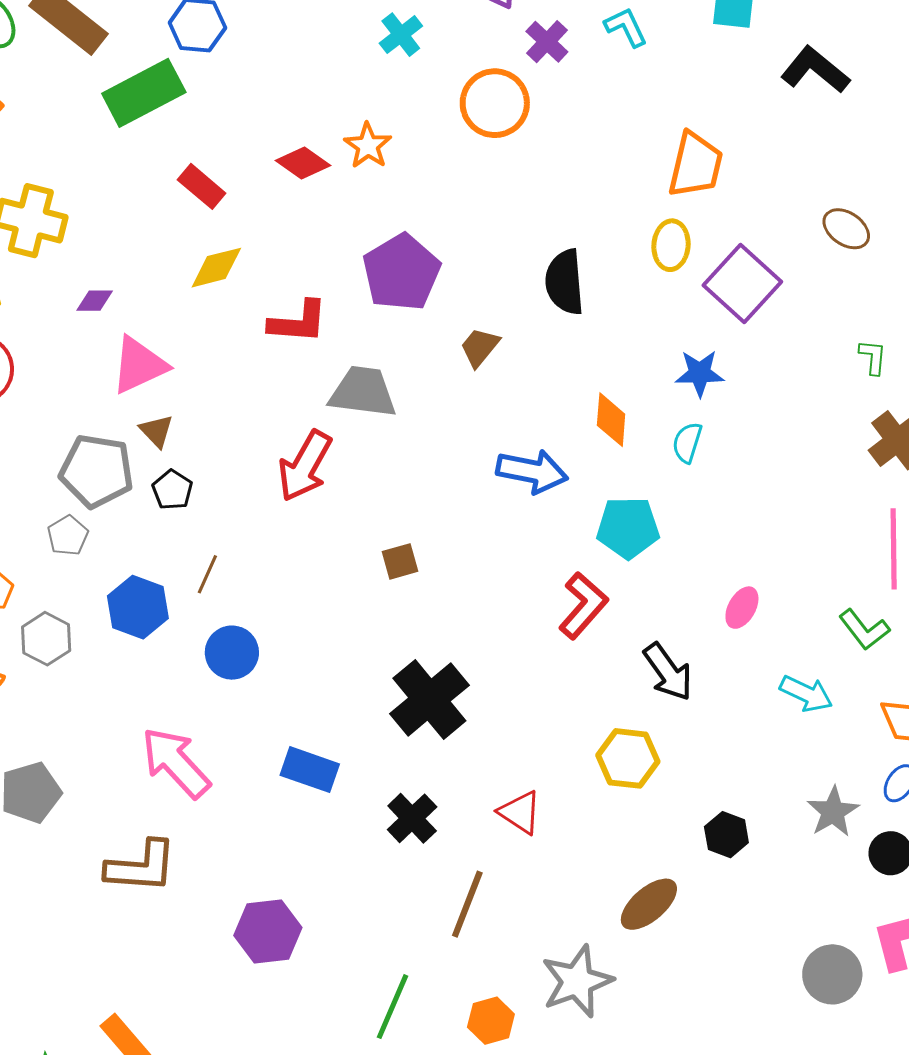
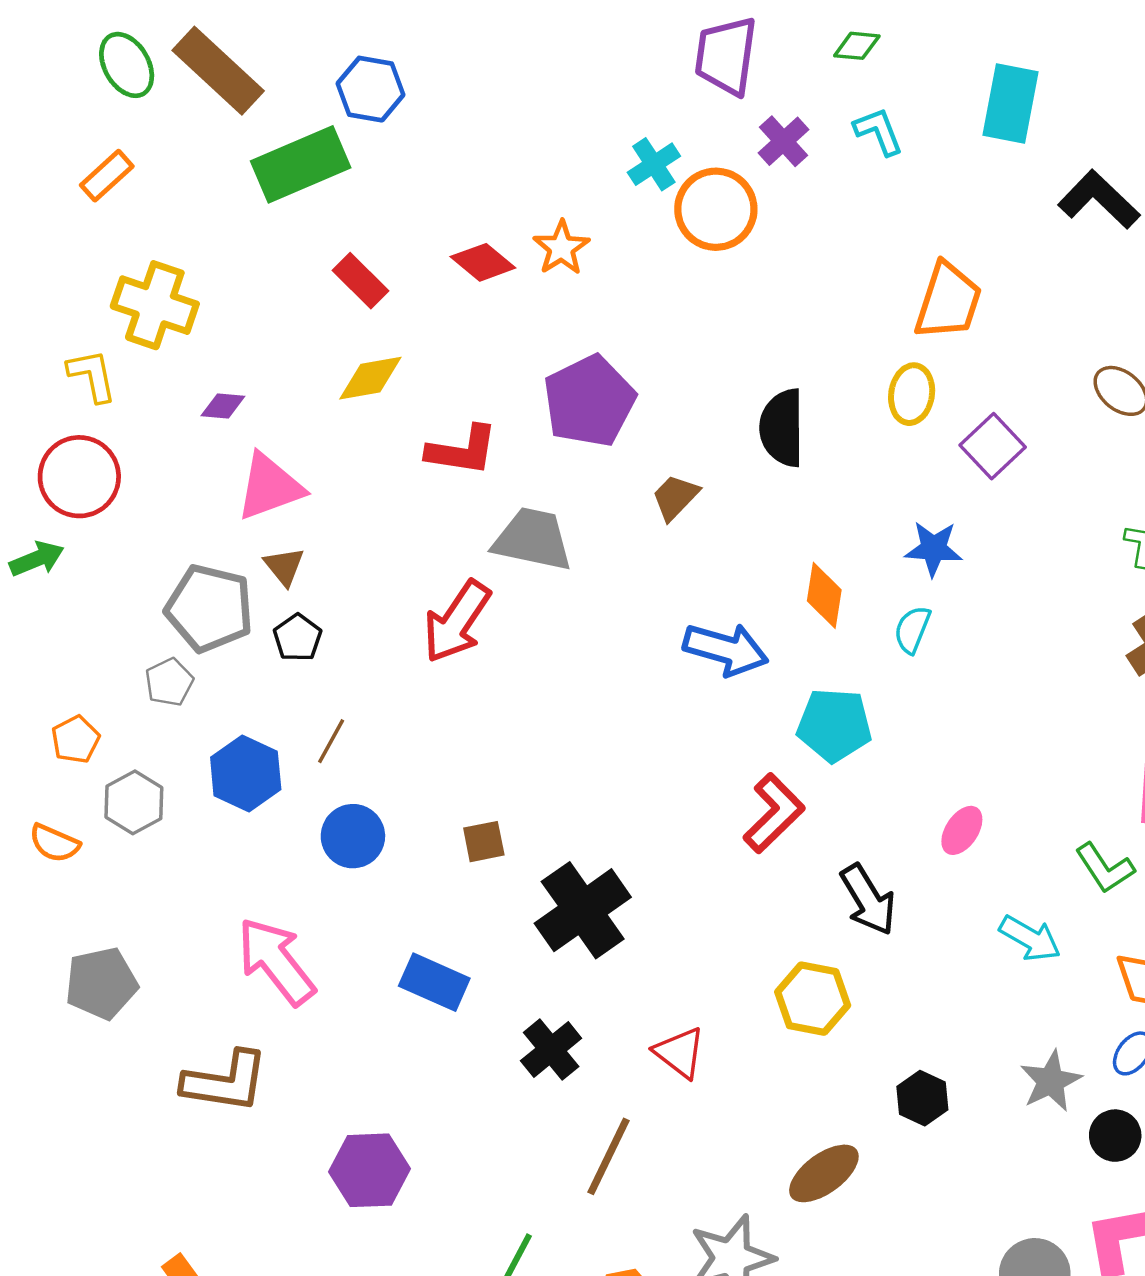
cyan cross: (401, 35) -> (654, 164), moved
purple square: (742, 283) -> (993, 446), size x0.7
brown square: (400, 561) -> (484, 842), moved

